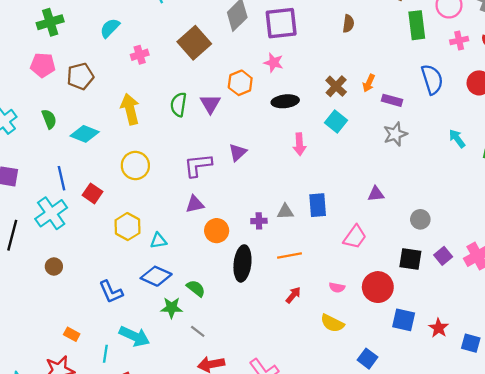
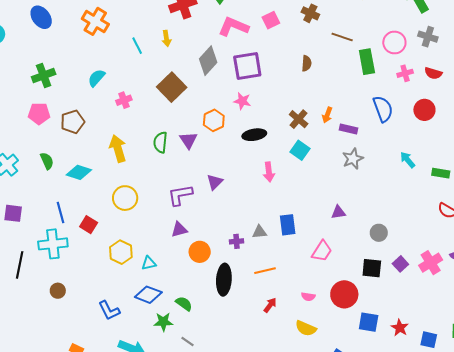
cyan cross: (51, 213) -> (53, 244), turned 32

